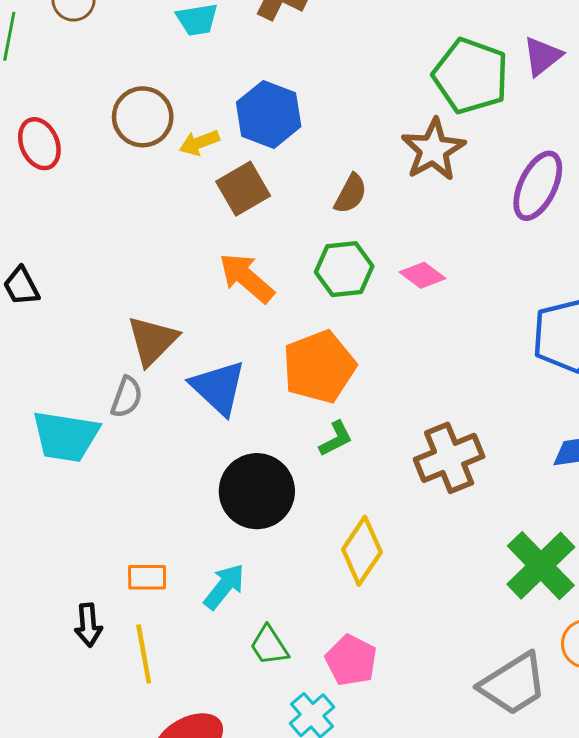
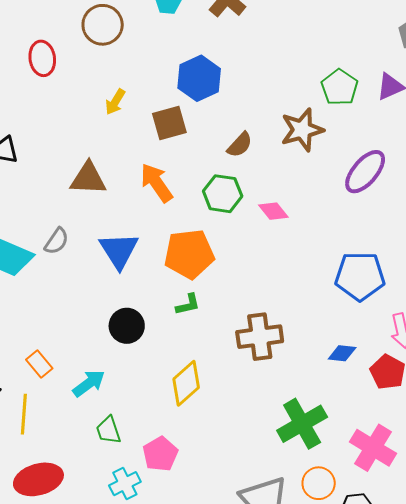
green pentagon: (471, 76) -> (340, 87), size x0.7
brown circle: (143, 117) -> (103, 25), moved
yellow arrow: (199, 143) -> (115, 102), moved, turned -52
brown triangle: (152, 341) -> (88, 179), moved, turned 33
black circle: (257, 491) -> (127, 326), size x0.7
orange rectangle: (147, 577) -> (39, 364), turned 36

